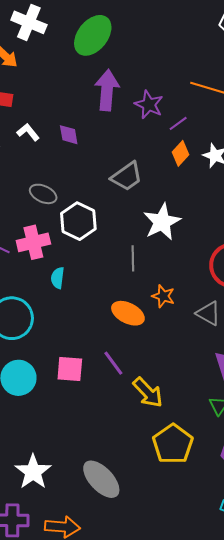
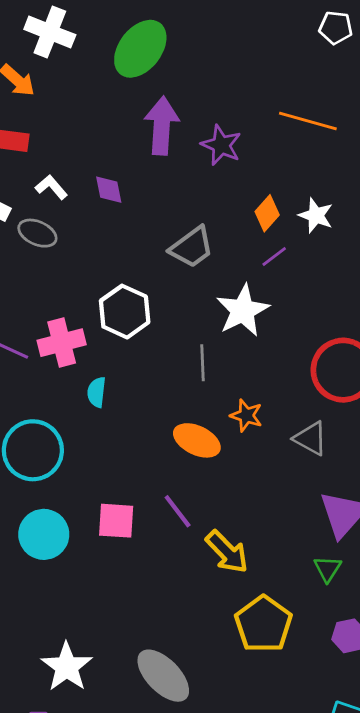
purple line: (178, 123) -> (274, 257), moved
gray ellipse: (43, 194) -> (37, 233), moved

